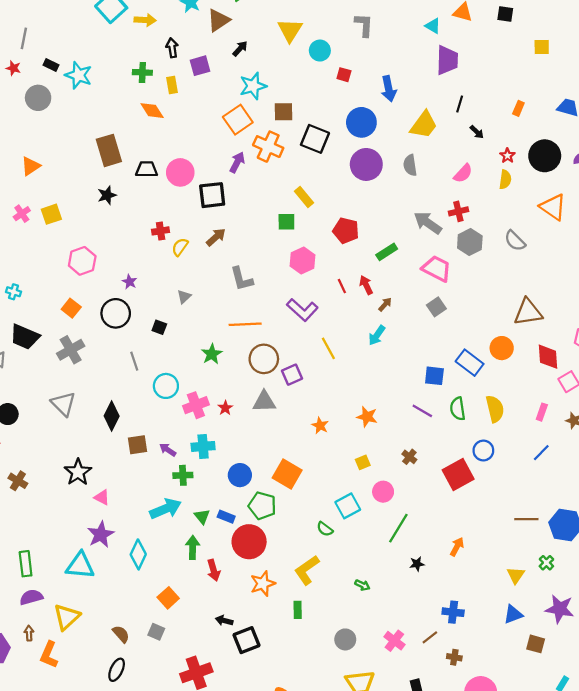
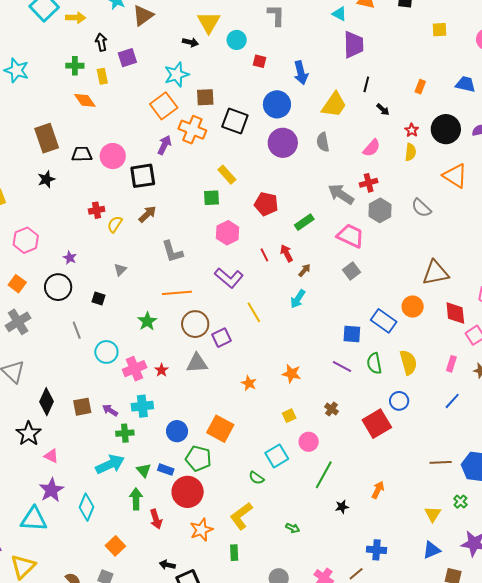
black arrow: (240, 49) -> (190, 42), moved, turned 63
black diamond: (112, 416) -> (46, 402), moved

